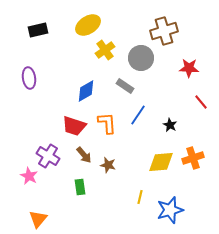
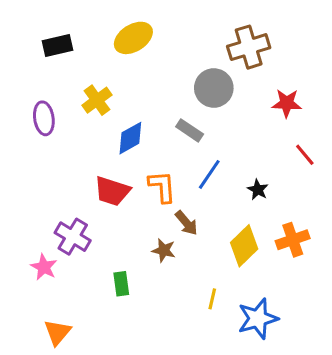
yellow cross: (105, 50) -> (97, 100), moved
brown arrow: (84, 155) -> (186, 223), moved
yellow diamond: (161, 162) -> (244, 246), turned -40

